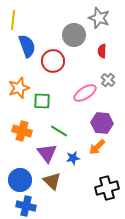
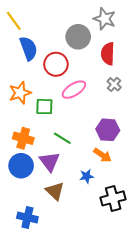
yellow line: (13, 20) -> (14, 21), turned -42
red semicircle: (102, 51) -> (108, 54), size x1.5
pink ellipse: (85, 93) -> (74, 90), moved
orange arrow: (97, 147) -> (102, 155), turned -102
blue star: (73, 158) -> (87, 176), moved
blue circle: (20, 180) -> (21, 166), moved

